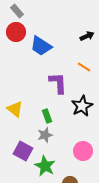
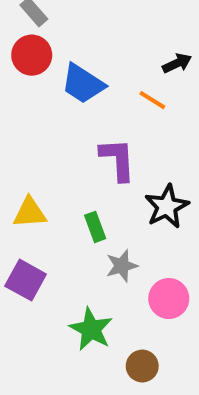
orange line: (84, 67) -> (152, 100), moved
yellow triangle: (15, 109) -> (30, 213), turned -42
gray star: (45, 135) -> (122, 266), moved
purple square: (23, 151) -> (26, 280), moved

